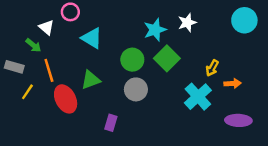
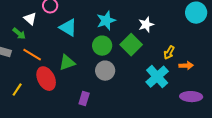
white star: (187, 23) -> (146, 25), moved
cyan star: (155, 30) -> (106, 21), moved
orange line: (49, 70) -> (32, 55), turned -42
yellow line: (27, 92) -> (17, 90), moved

